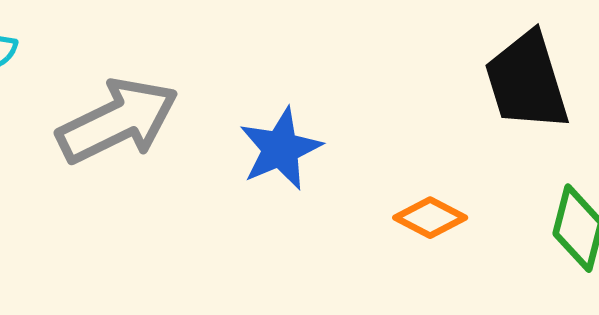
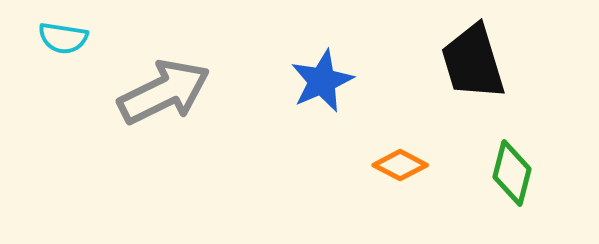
blue star: (280, 149) -> (322, 81), moved

